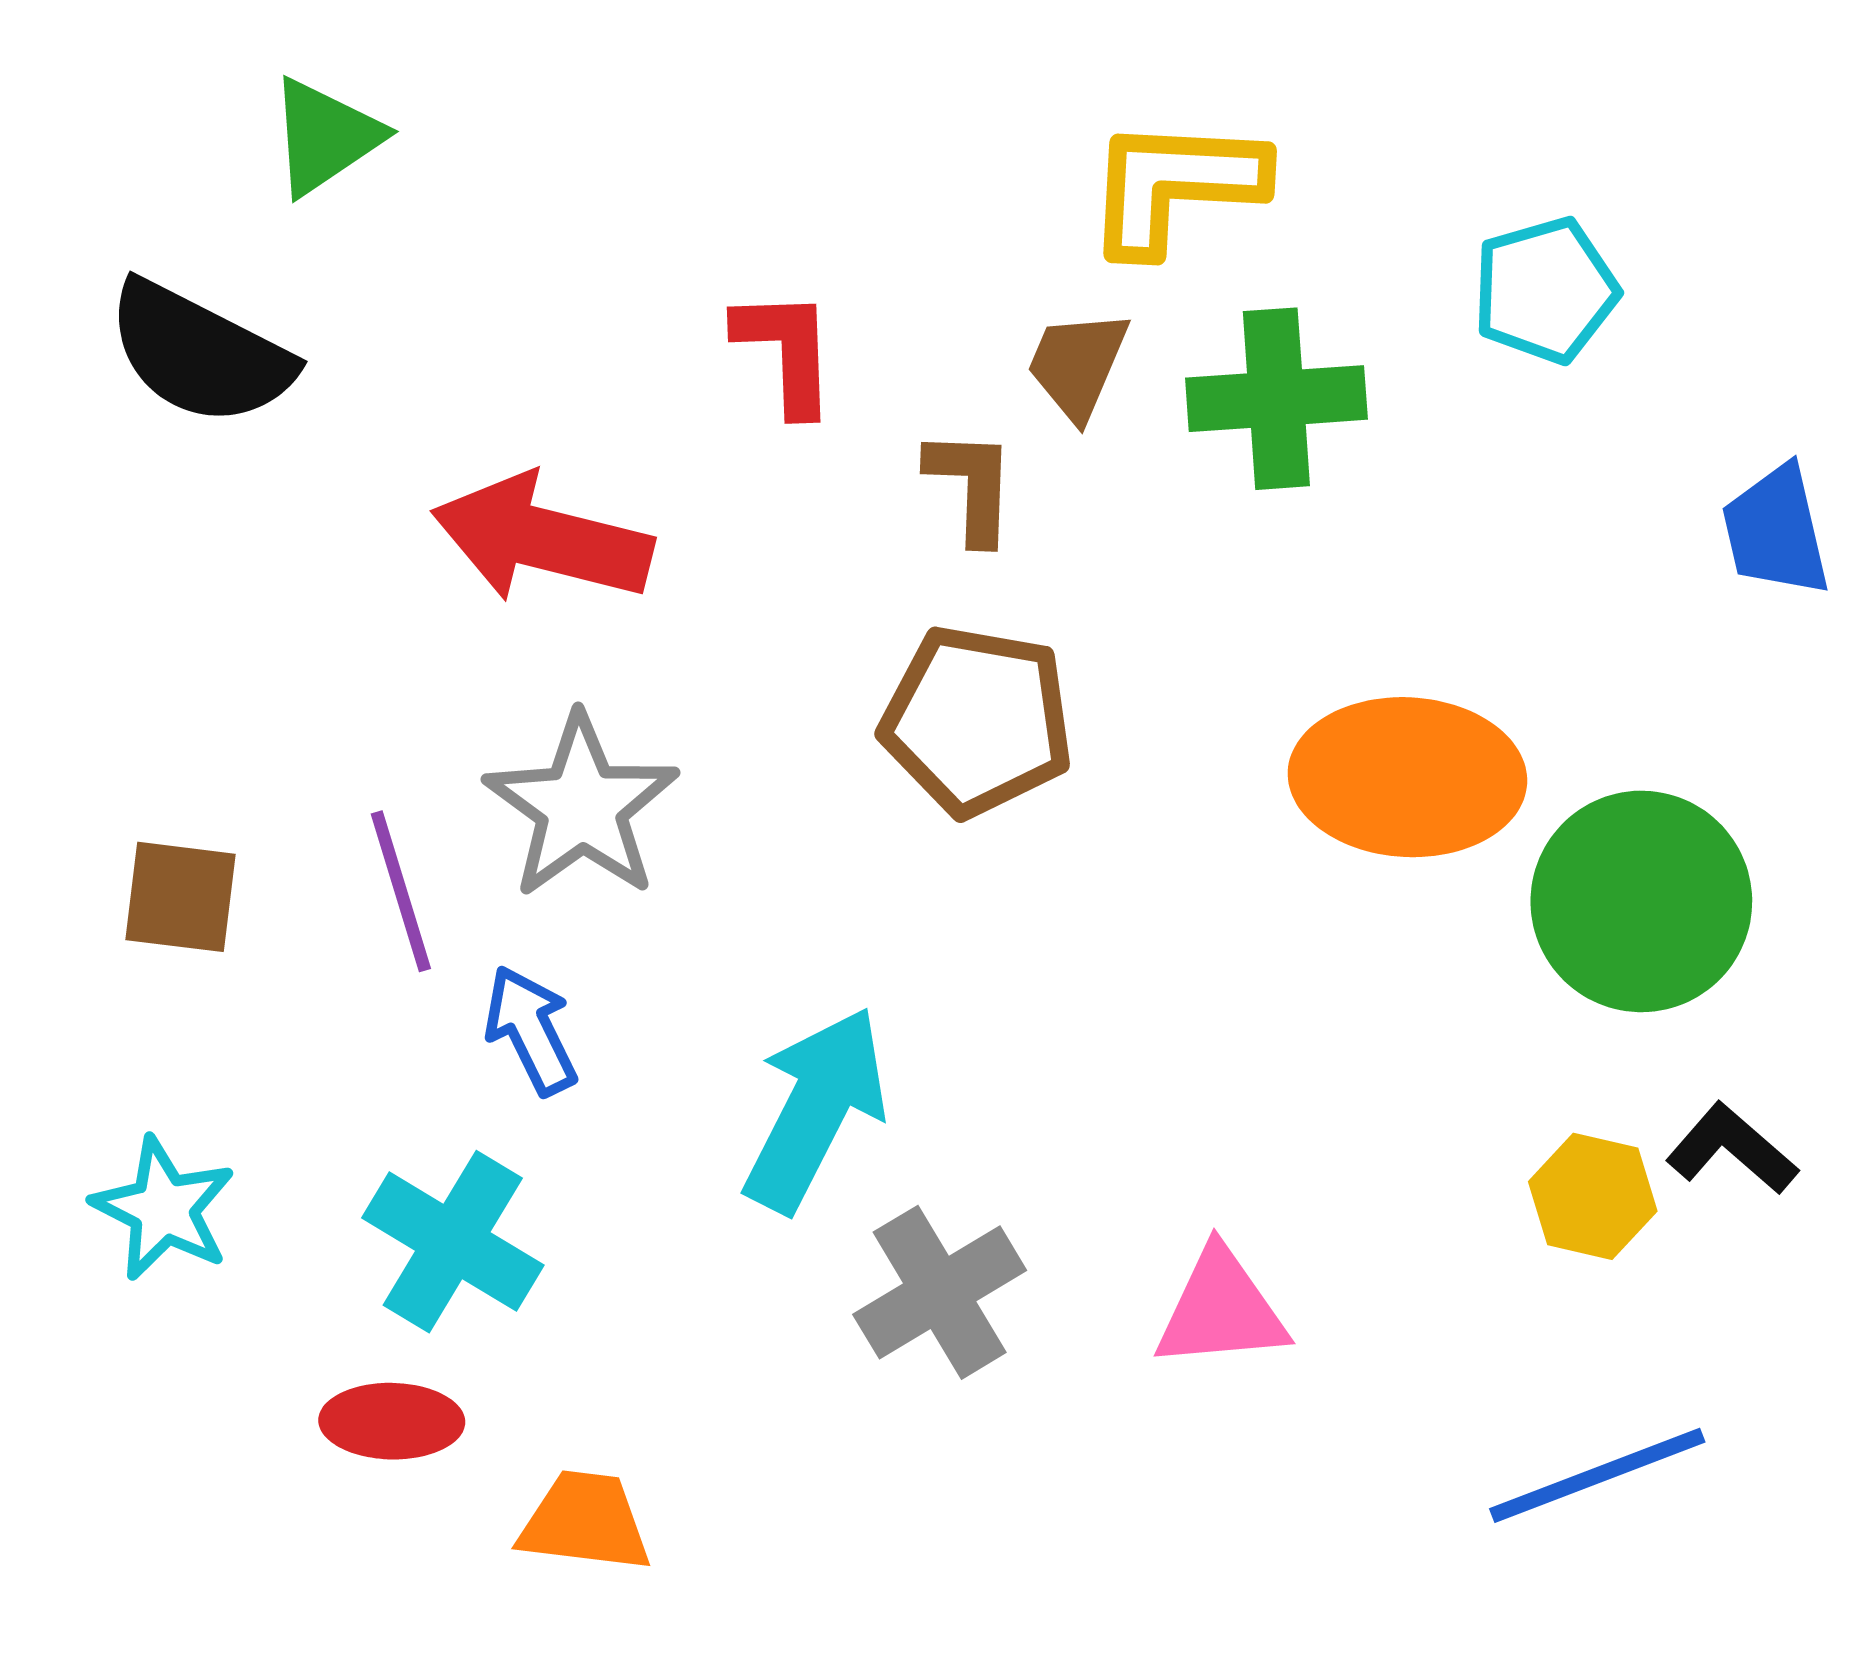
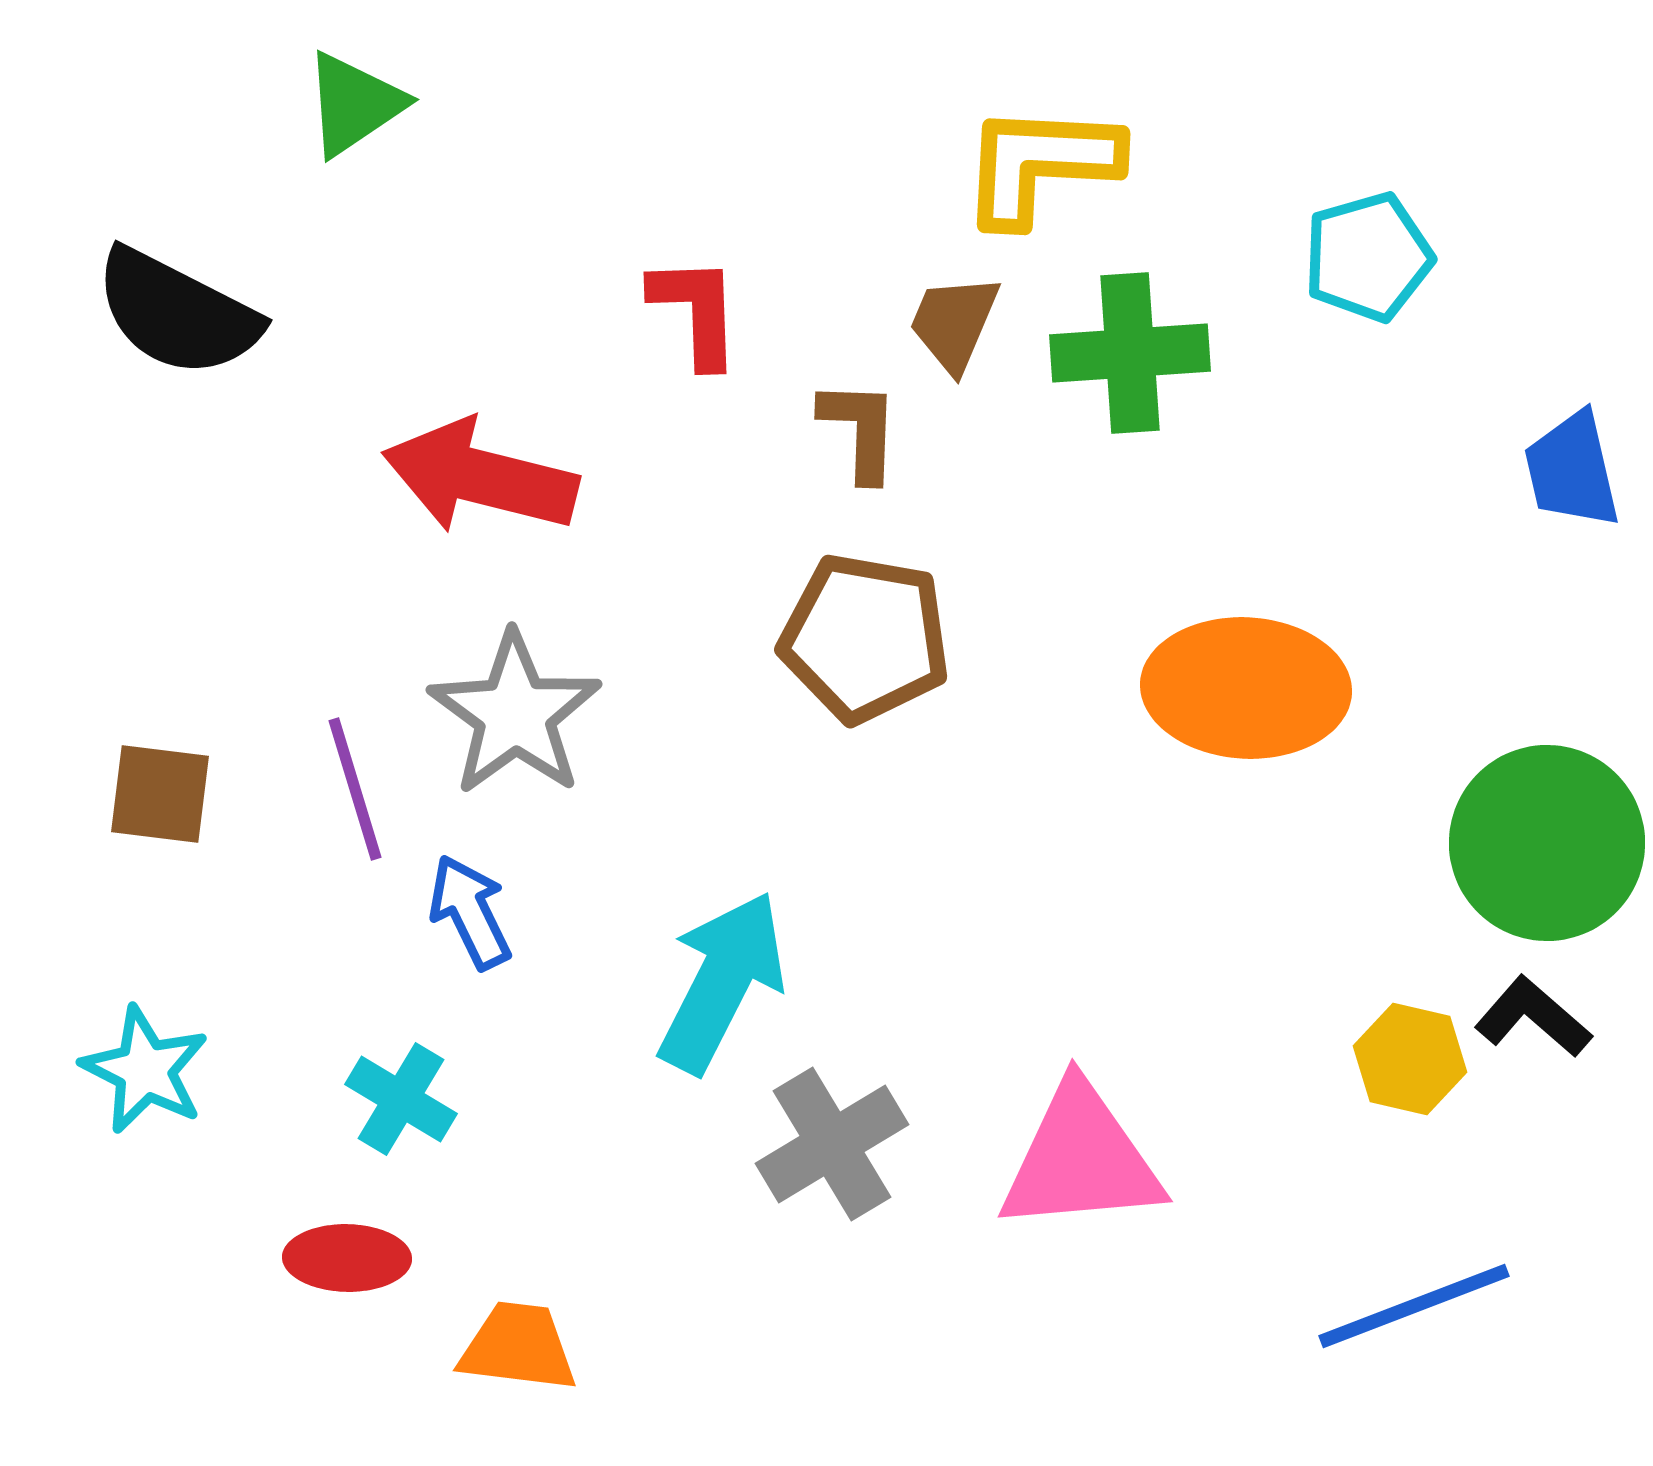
green triangle: (325, 137) -> (354, 104), moved
green circle: (1641, 901) -> (1547, 843), moved
cyan cross: (453, 1242) -> (401, 1099), size x0.7
pink triangle: (1221, 1309) -> (1081, 1159), size x1.4

